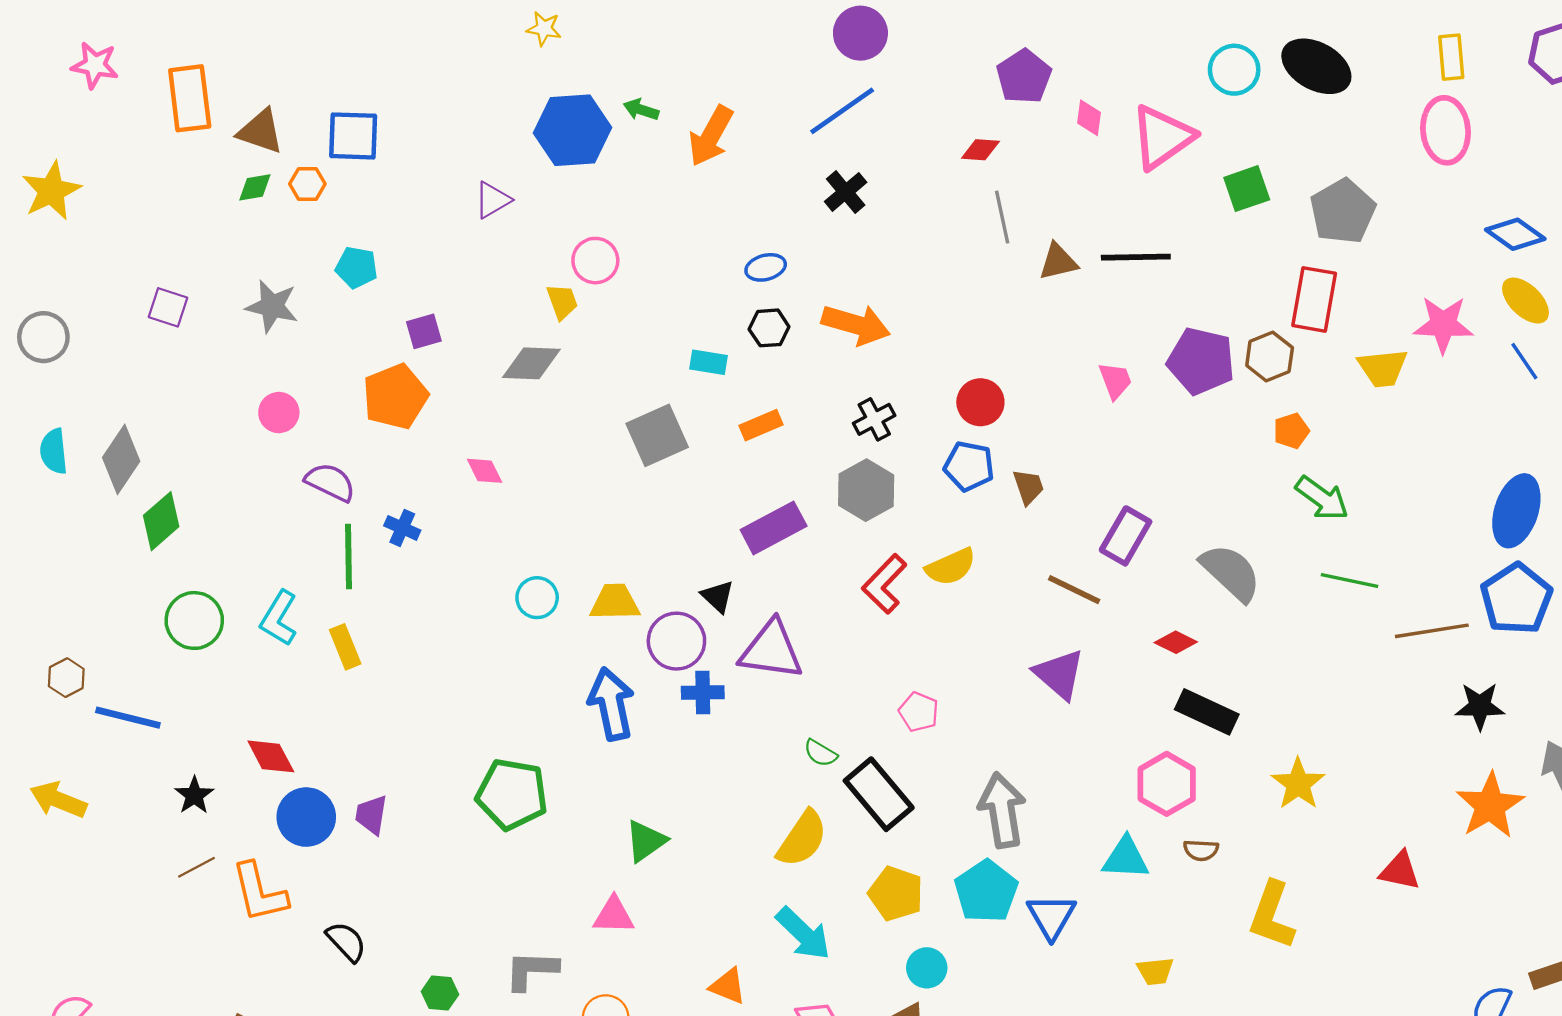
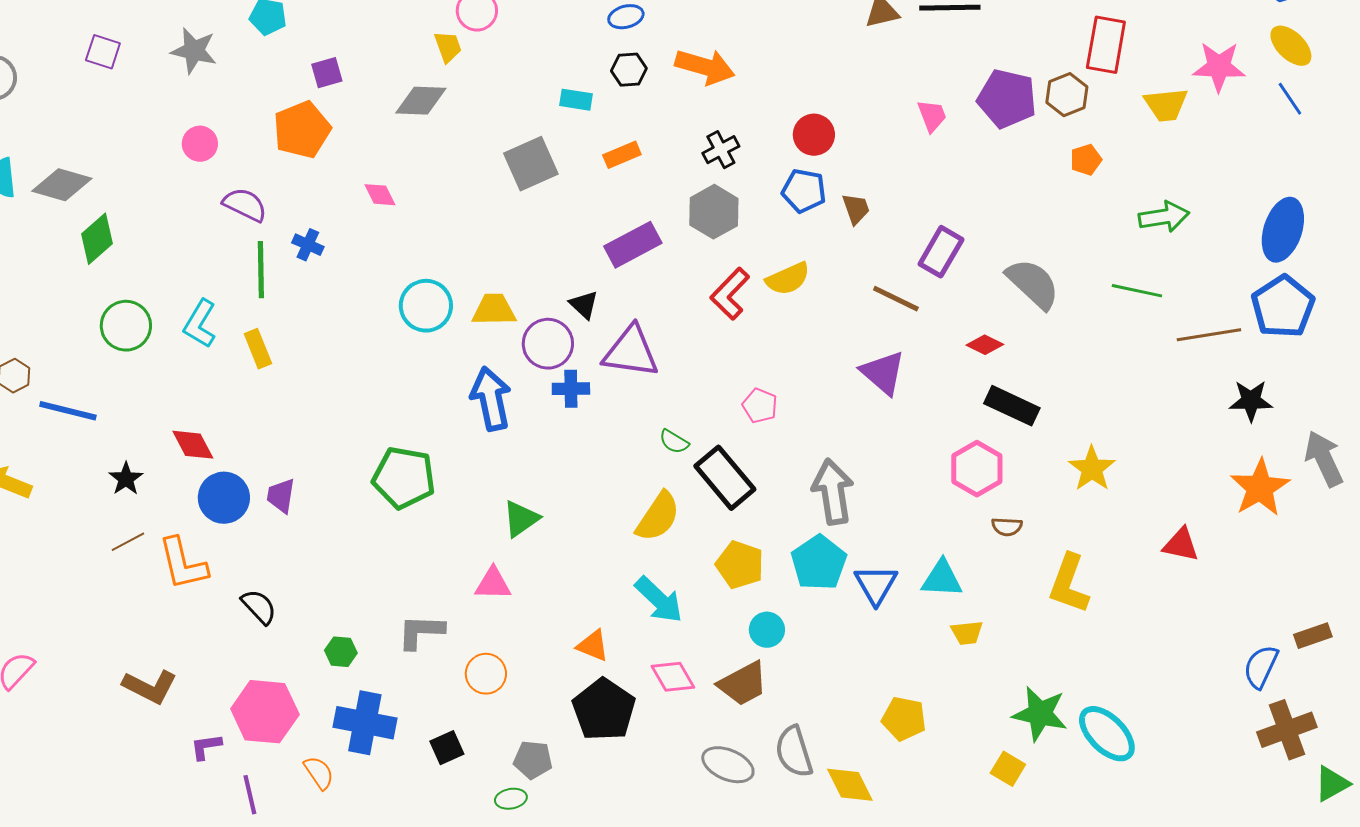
gray diamond: (121, 459) -> (62, 185), turned 72
green arrow: (1322, 498) -> (1164, 217), moved, turned -45
cyan circle: (537, 598) -> (426, 306), size x1.4
cyan triangle: (1126, 858) -> (942, 579), moved

